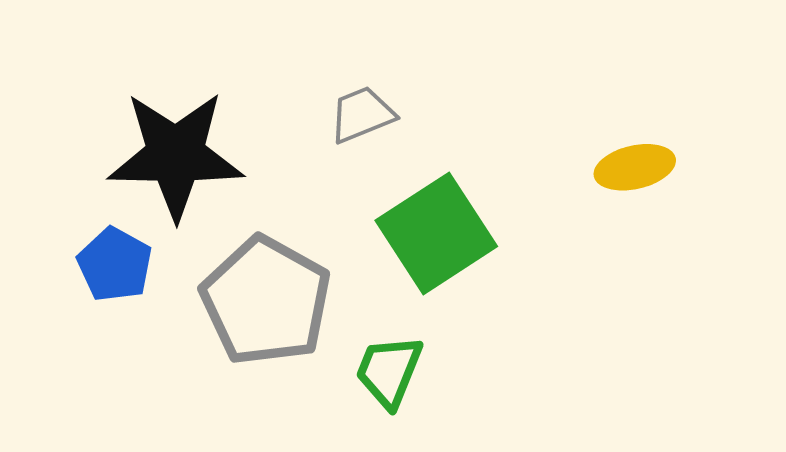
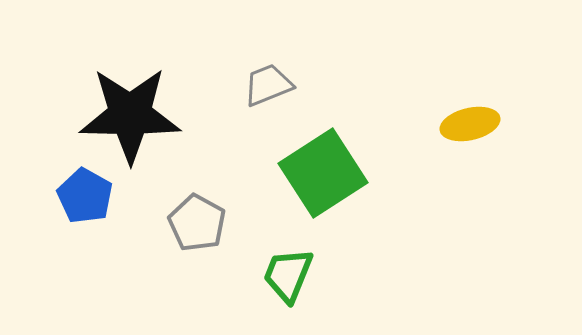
gray pentagon: (266, 301) -> (197, 223), size x0.6

